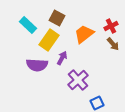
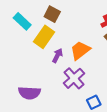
orange trapezoid: (84, 34) -> (80, 50), moved
purple semicircle: (37, 65) -> (29, 93), moved

